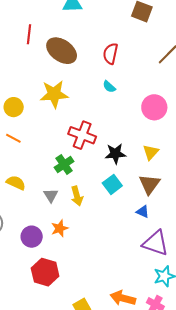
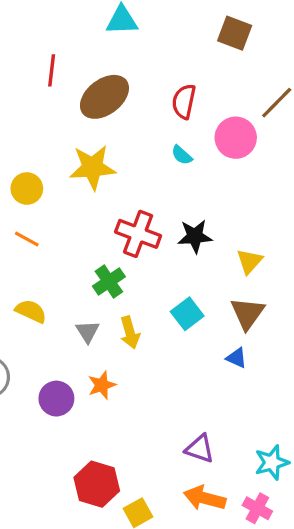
brown ellipse: (62, 51) -> (104, 97), turned -72
pink circle: (154, 107) -> (236, 138), moved
black star: (115, 154) -> (195, 236), moved
purple triangle: (156, 243) -> (200, 449), moved, size x0.7
red hexagon: (45, 272) -> (97, 484), moved

